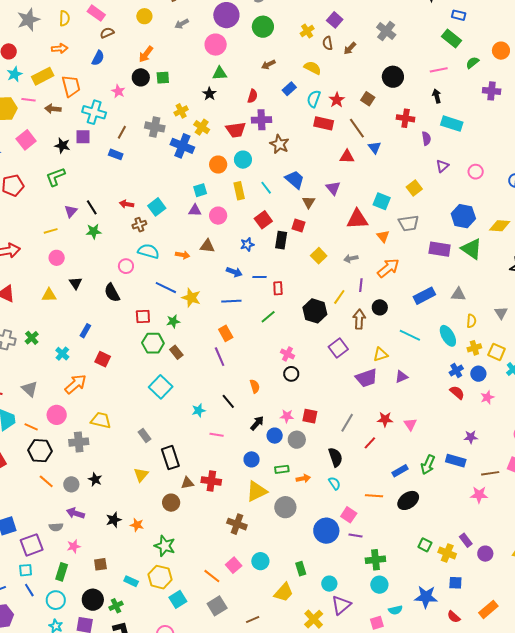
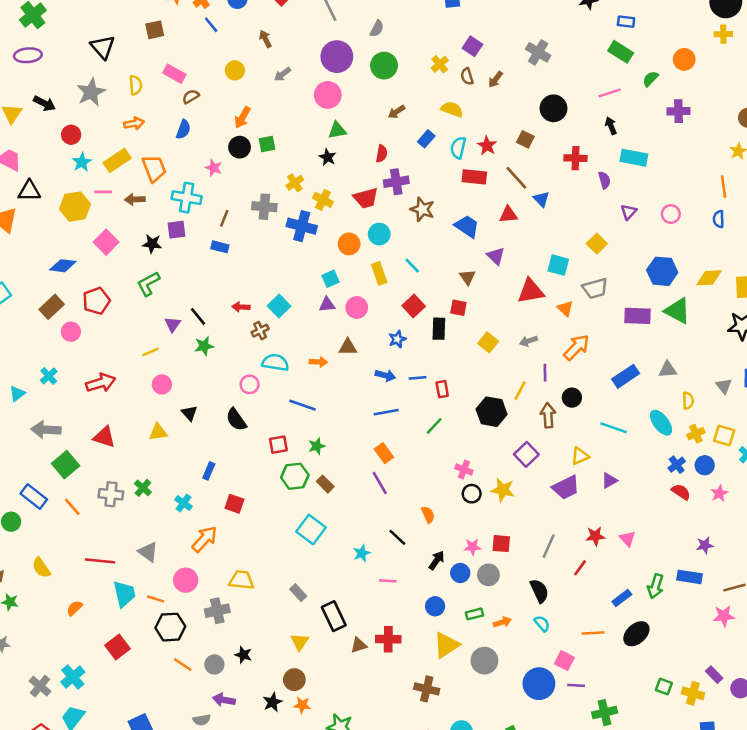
blue trapezoid: (295, 180) -> (467, 226), moved
yellow star: (191, 298) -> (503, 490), moved
brown circle: (171, 503) -> (294, 680), moved

